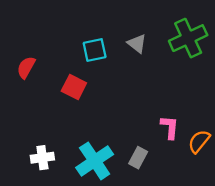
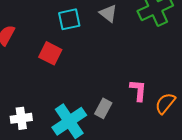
gray rectangle: (138, 158) -> (103, 108), moved

